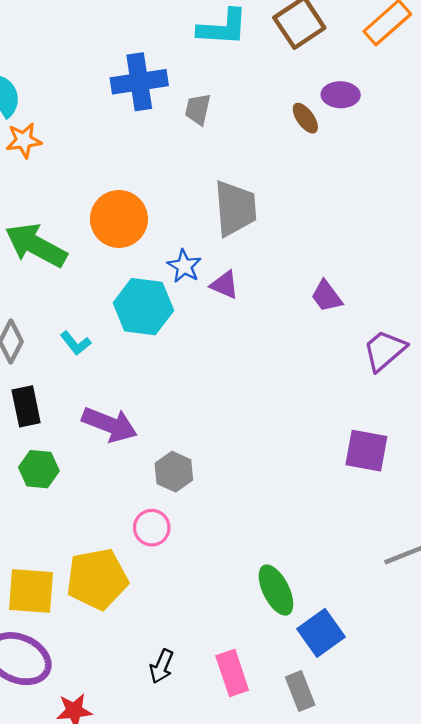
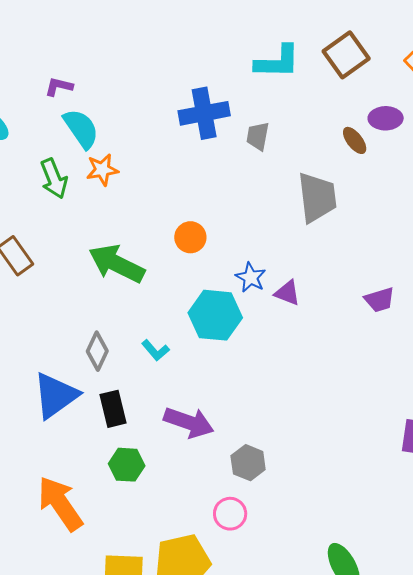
gray trapezoid: (235, 208) -> (317, 197), moved
orange circle: (119, 219) -> (190, 237), size x0.6
purple trapezoid: (327, 296) -> (380, 300), turned -68

